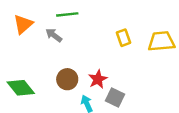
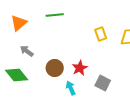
gray arrow: (54, 35) -> (27, 51), moved
gray square: (115, 98) -> (103, 83), moved

